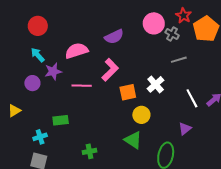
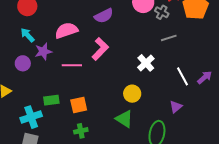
orange square: (128, 92) -> (79, 105), moved
cyan cross: (40, 137) -> (31, 117), size x1.5

